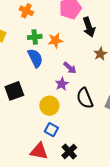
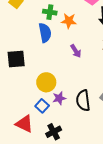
purple star: (62, 84) -> (59, 98), moved
black semicircle: (85, 98) -> (83, 100), moved

